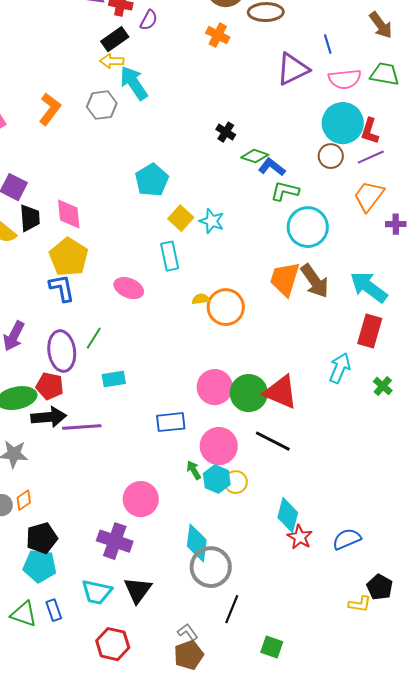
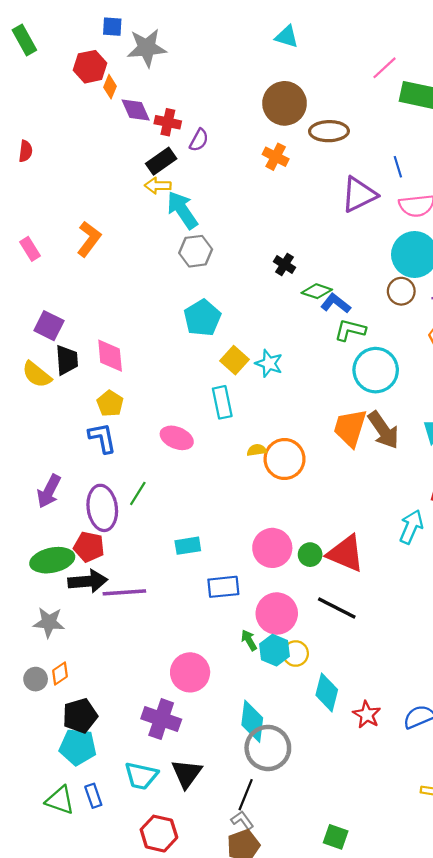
gray hexagon: (102, 105) -> (196, 251), moved
yellow pentagon: (69, 257) -> (110, 403), size x0.6
cyan rectangle: (114, 379) -> (188, 546), moved
green circle: (249, 393) -> (310, 555), size x0.6
cyan diamond: (288, 515) -> (327, 692), moved
black line: (232, 609) -> (246, 795), moved

